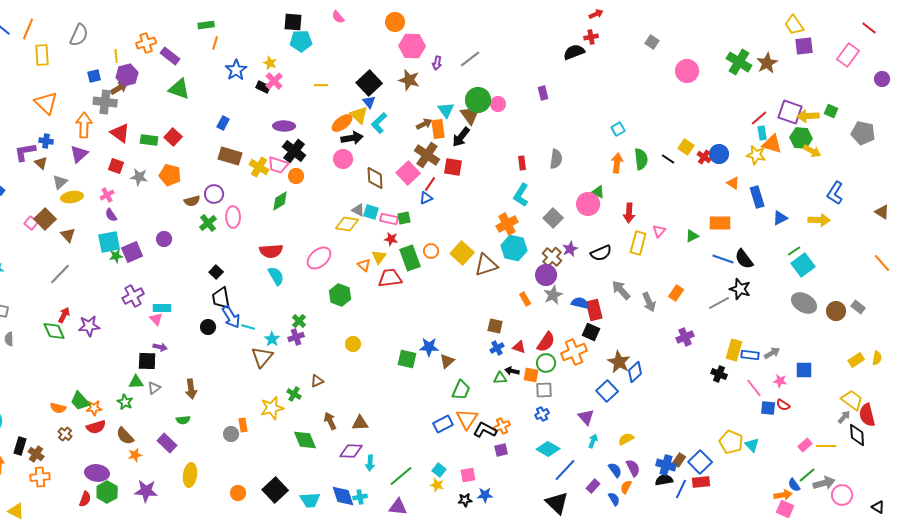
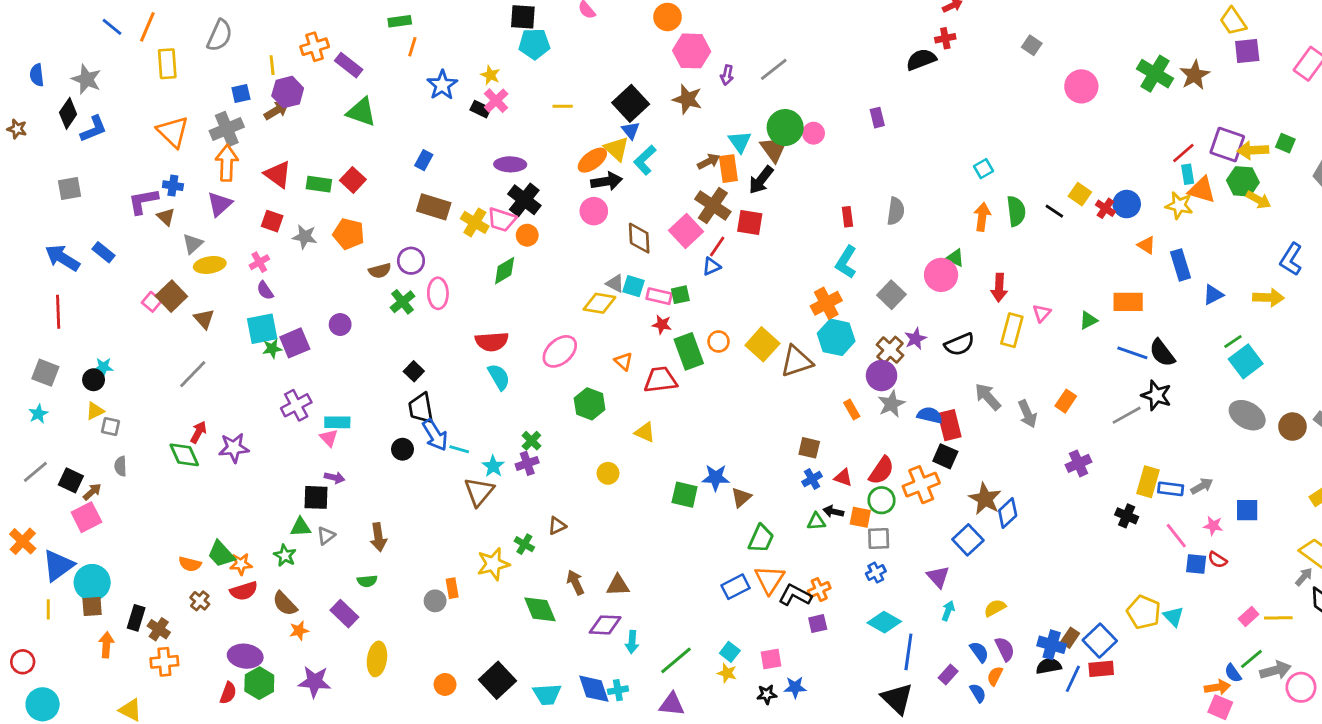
gray cross: (105, 102) -> (227, 129), moved, turned -30
yellow triangle: (379, 257) -> (645, 432), moved, turned -42
blue line: (565, 470) -> (908, 652), turned -35

